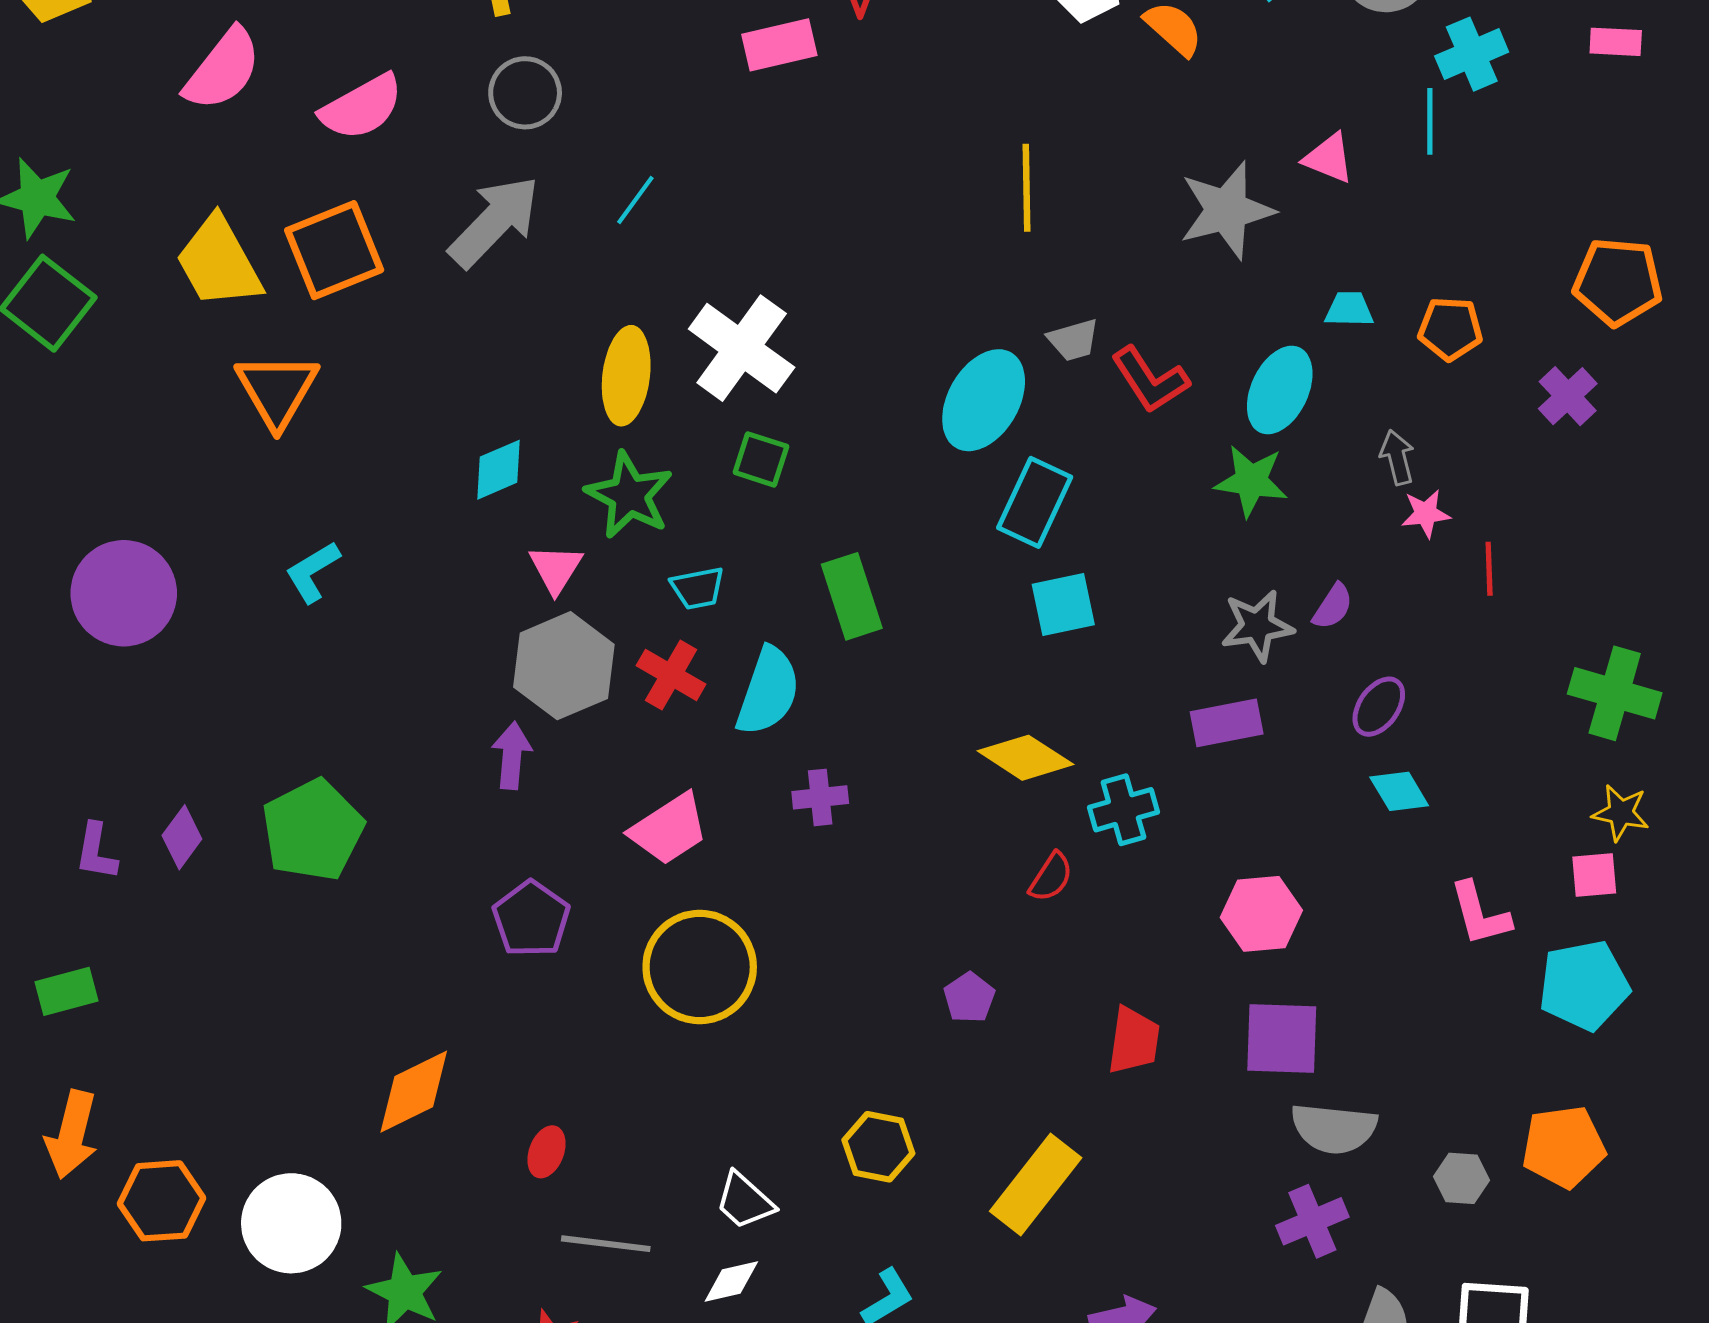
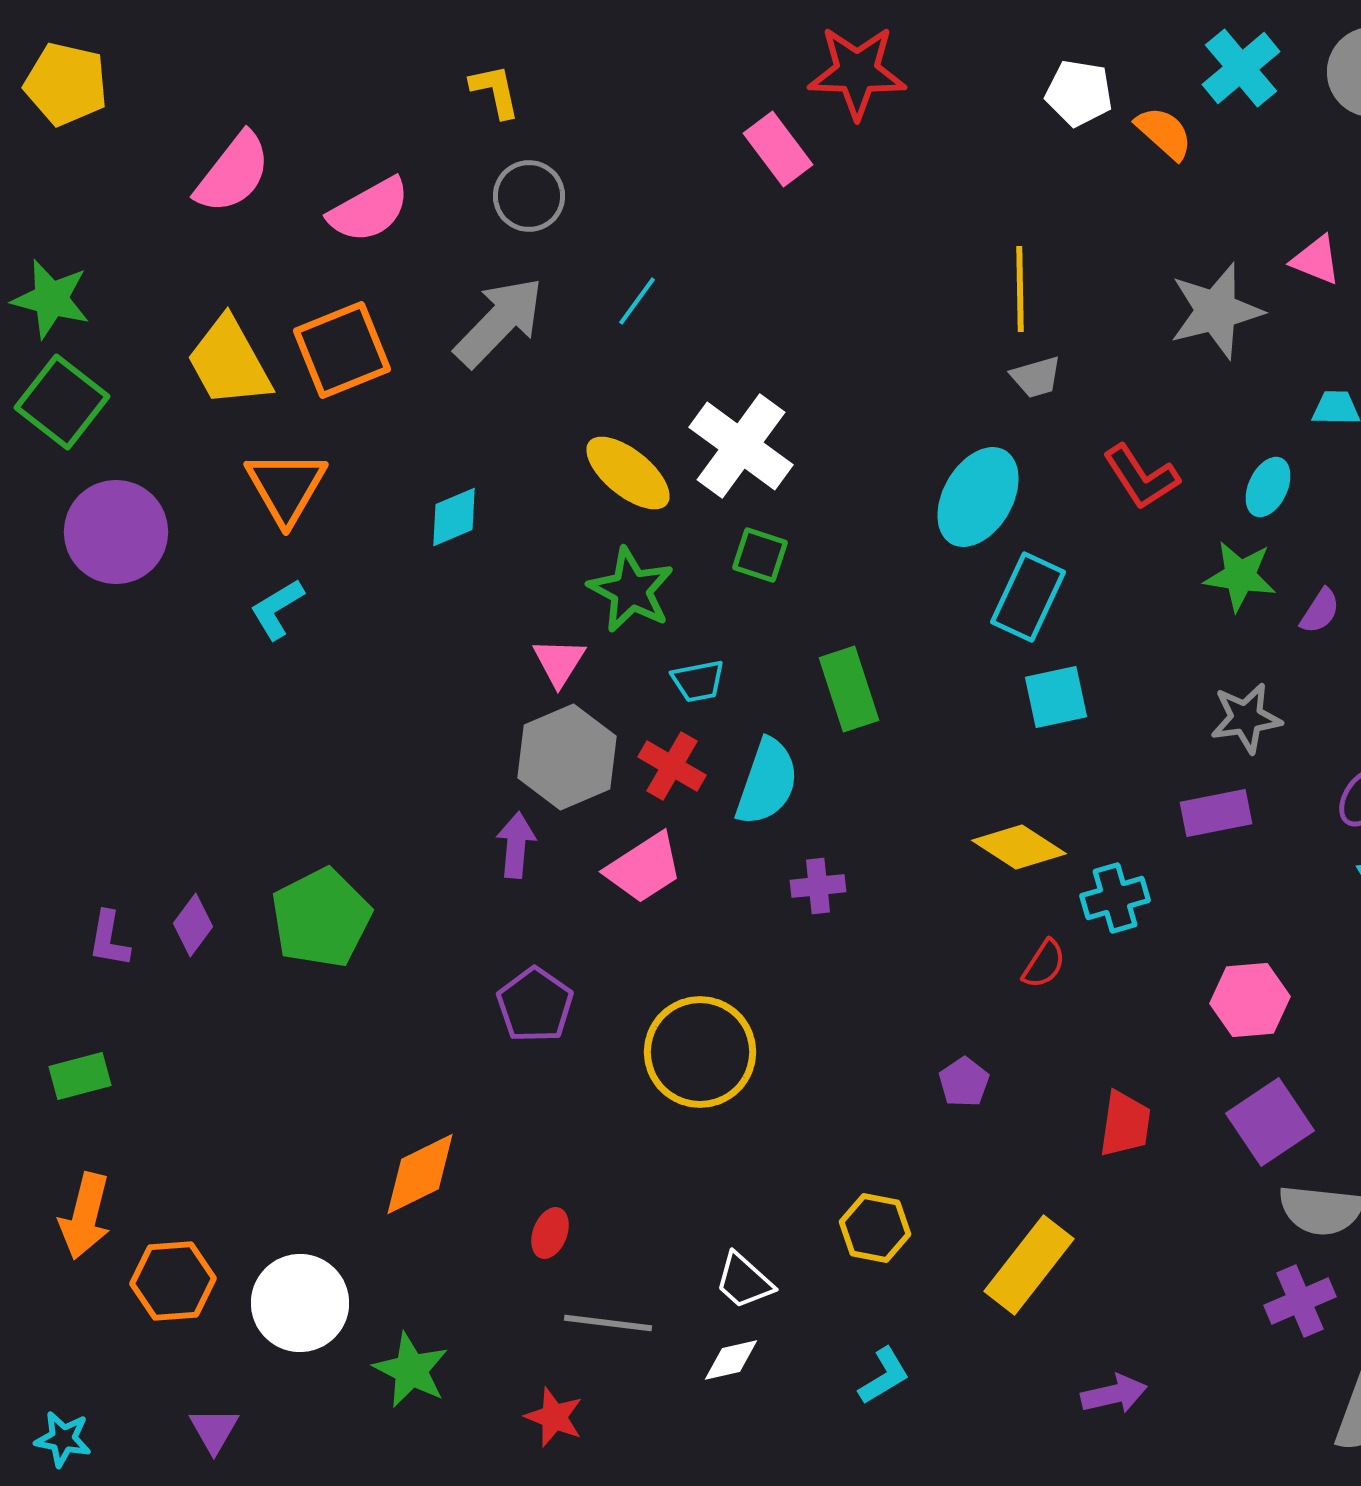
pink rectangle: (779, 45) -> (778, 149), turned 66
gray trapezoid: (1073, 340) -> (1036, 377), moved
yellow ellipse: (626, 376) -> (628, 473), turned -58
cyan ellipse: (1280, 390) -> (1268, 487), size x0.7
cyan diamond: (499, 470) -> (454, 517), moved
cyan L-shape: (313, 572) -> (277, 609), moved
purple circle: (124, 593) -> (116, 532), moved
purple semicircle: (1333, 606) -> (1320, 611), moved
pink trapezoid: (669, 829) -> (644, 868), moved
purple square: (1282, 1038) -> (1270, 1122), turned -36

